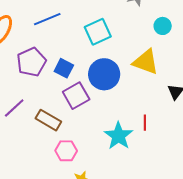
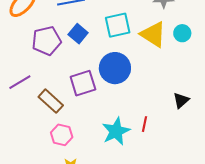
yellow triangle: (146, 62) -> (153, 34), moved
blue square: (64, 68) -> (78, 34), moved

